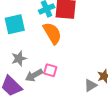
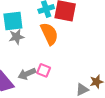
gray star: (19, 58) -> (16, 37), moved

